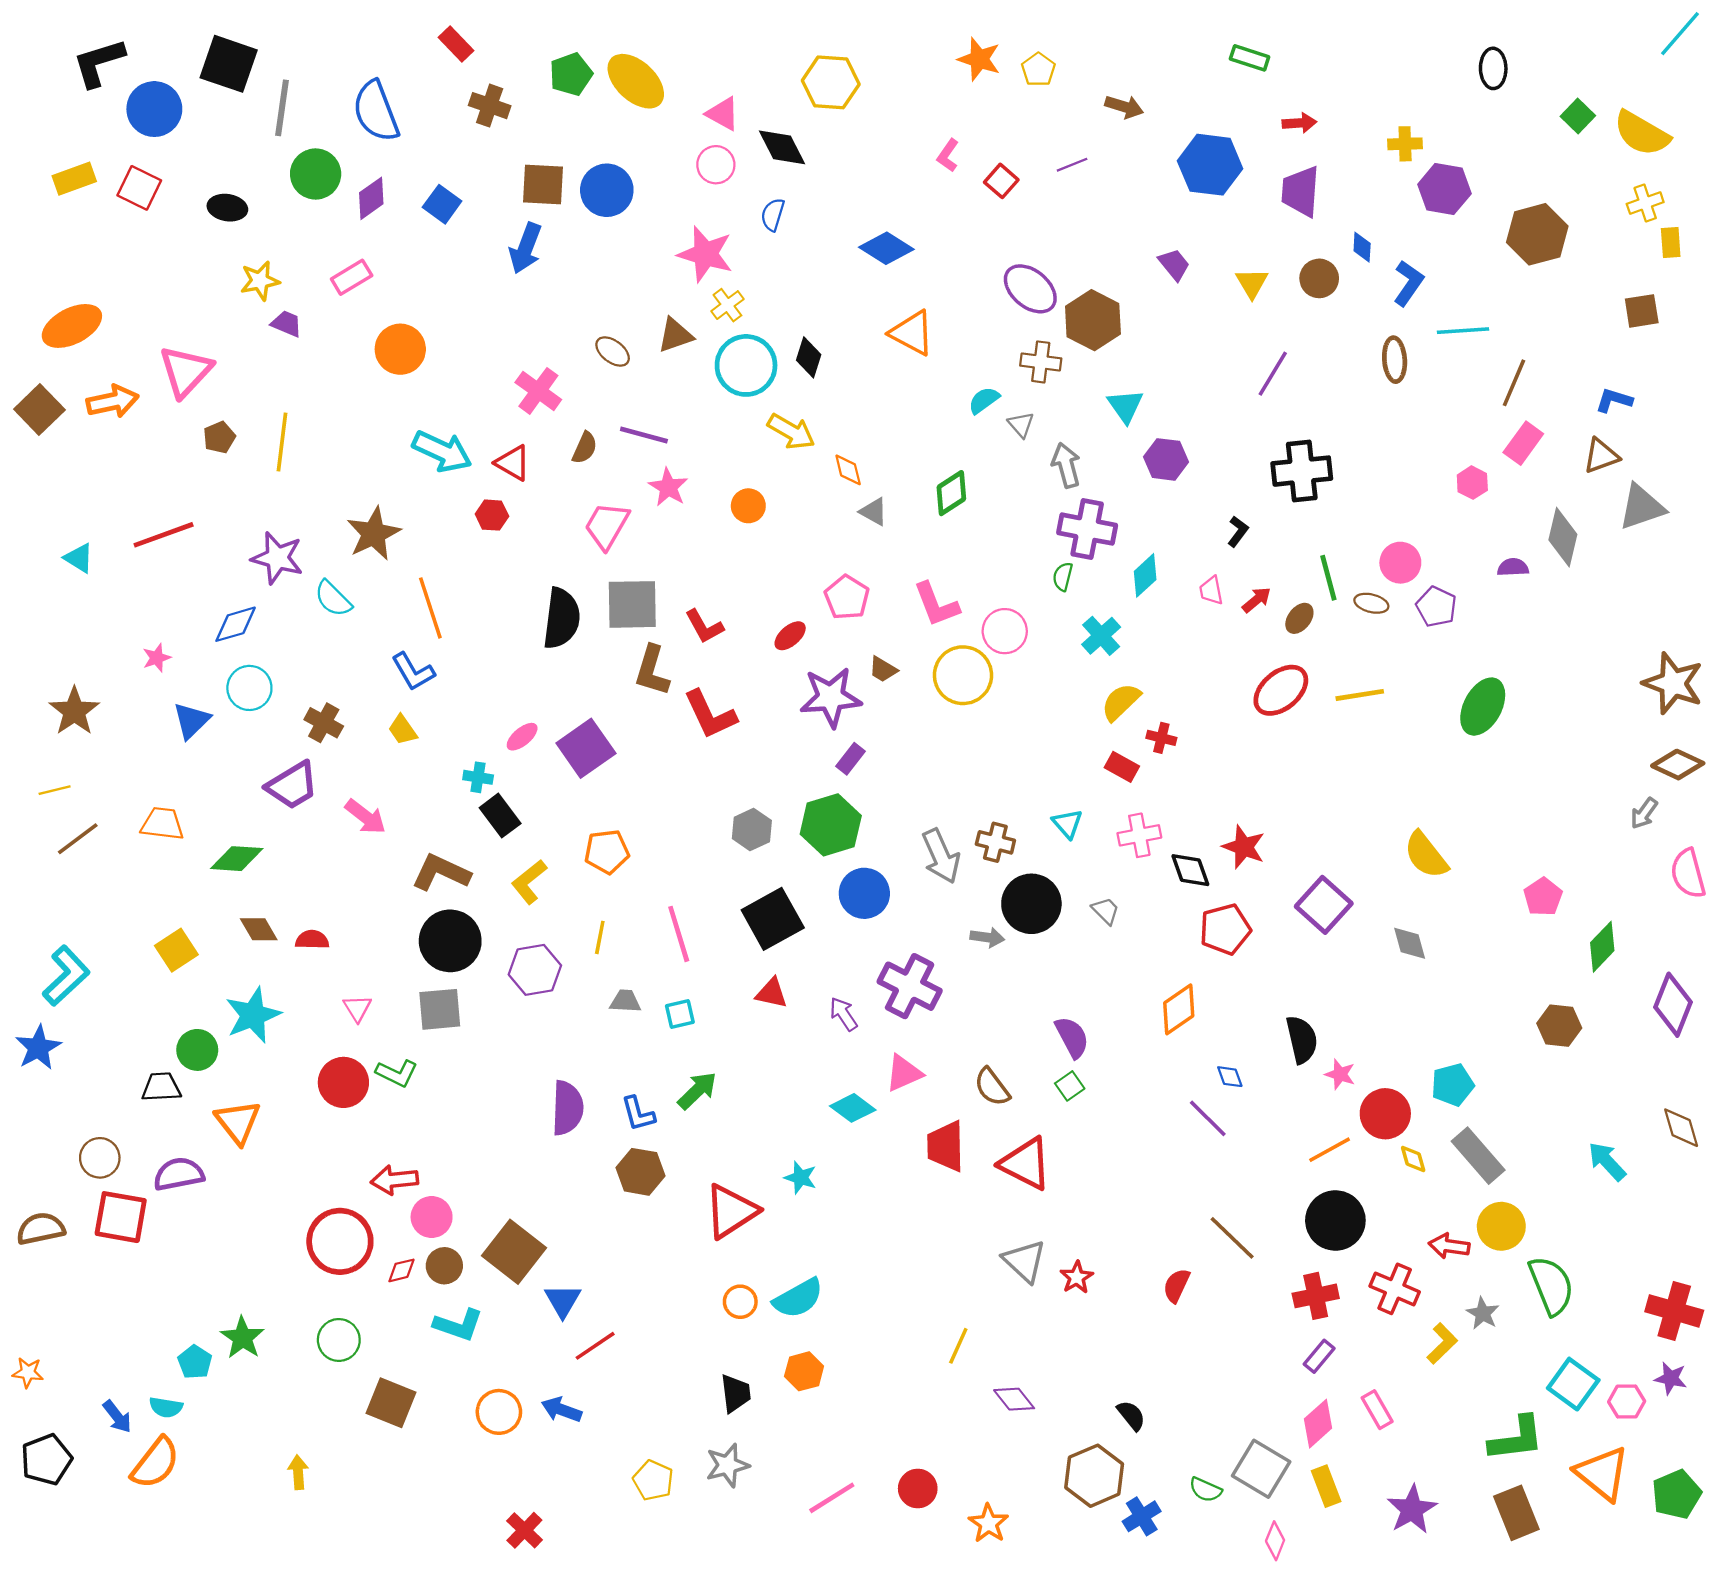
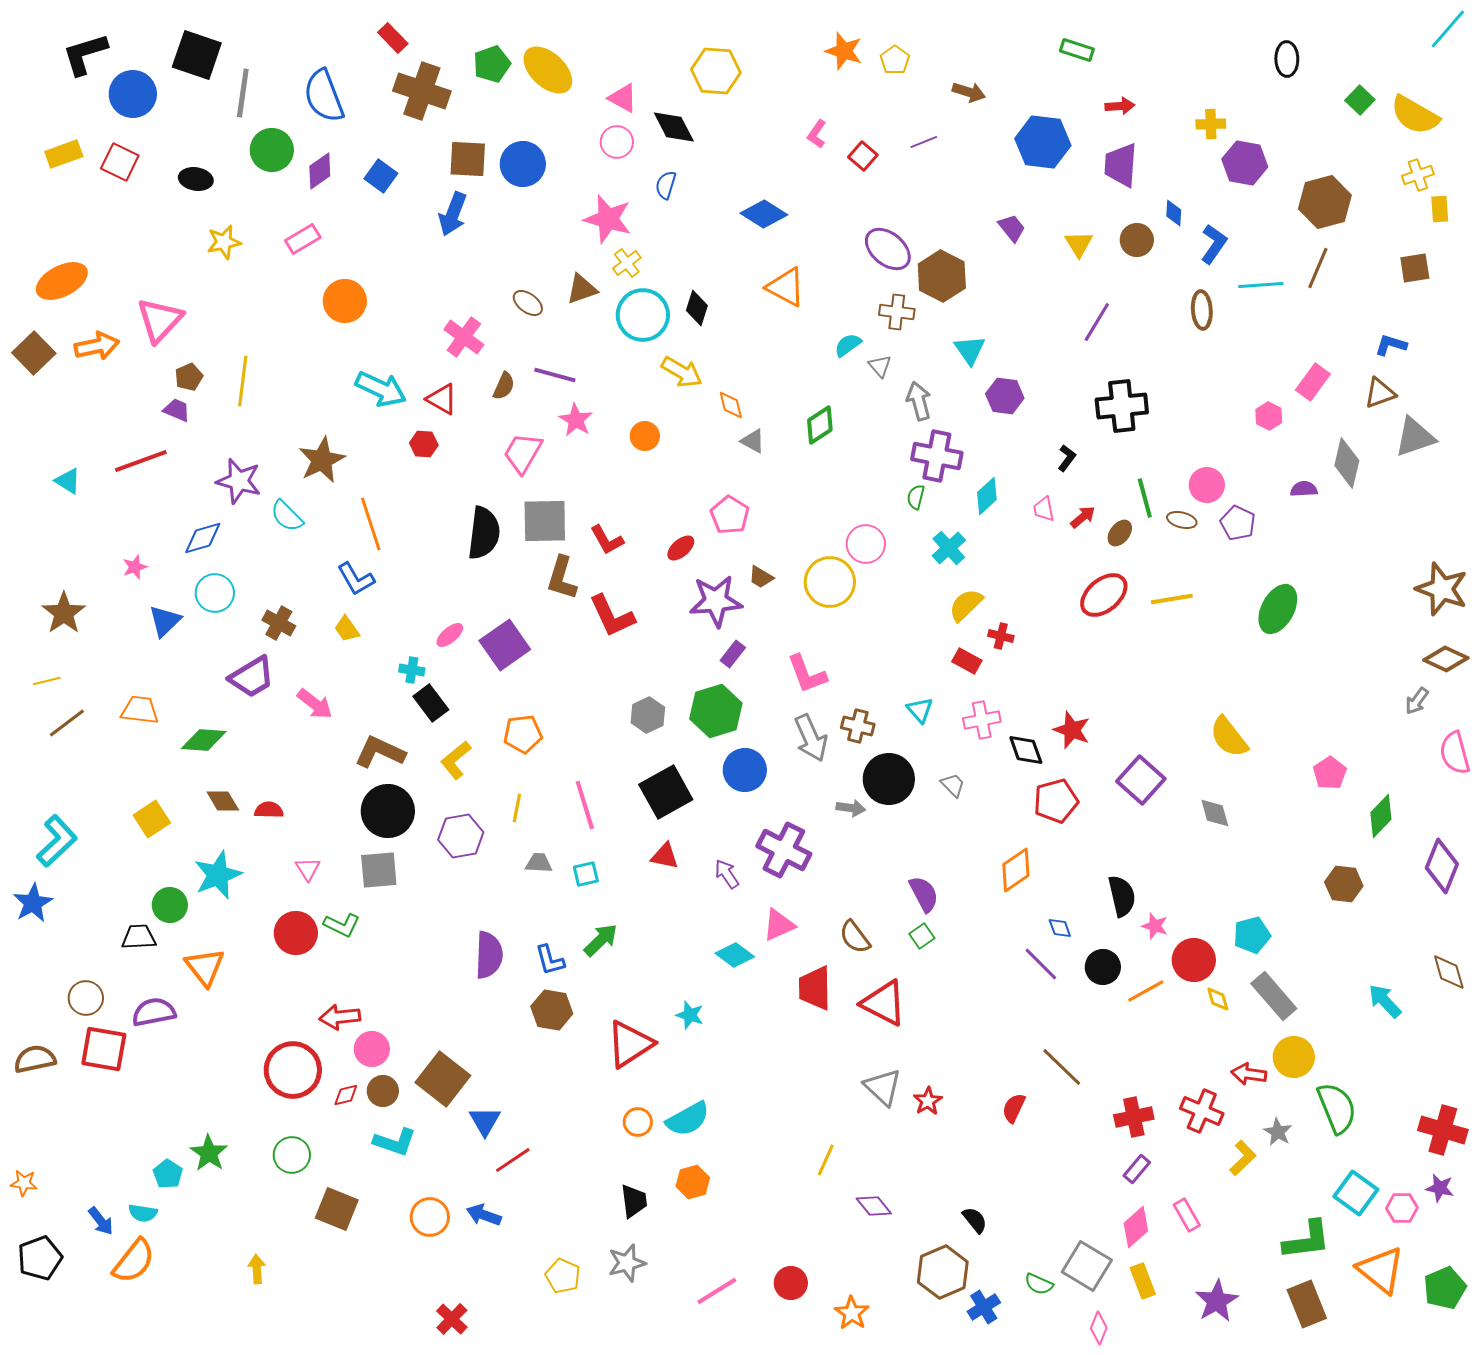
brown cross: (490, 106) -> (422, 91), size x1.6
purple trapezoid: (287, 324) -> (177, 410), moved
brown line: (1514, 383) -> (1318, 268), moved
pink L-shape: (936, 604) -> (807, 674), moved
black circle: (1335, 1220) -> (1103, 967), moved, size x0.7

